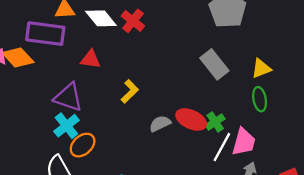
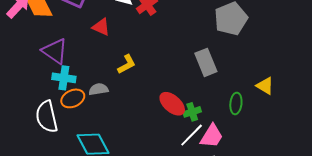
yellow triangle: (261, 68) -> (265, 86), moved, turned 36
purple triangle: (68, 97) -> (55, 51), moved
gray semicircle: (160, 124) -> (98, 89), moved
cyan cross: (66, 126) -> (64, 78), turned 30

